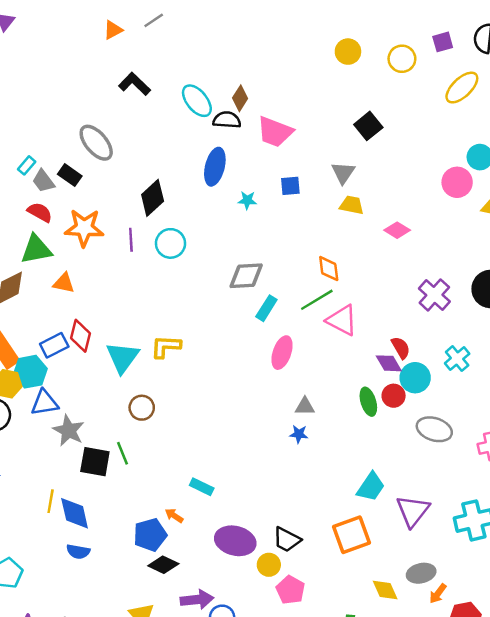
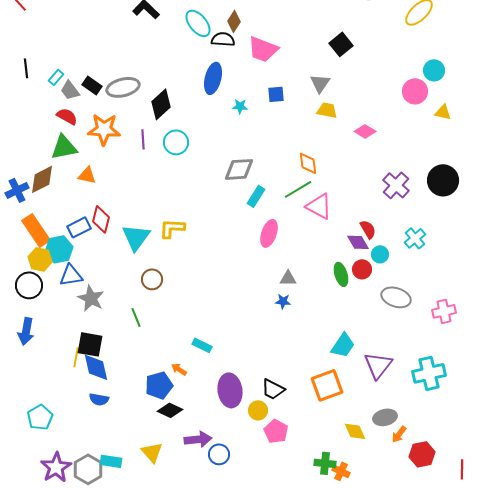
gray ellipse: (96, 143) -> (123, 87), moved, turned -64
cyan circle: (415, 378) -> (380, 254), size x0.7
black square: (95, 462) -> (90, 344), moved
purple ellipse: (235, 541) -> (230, 390), turned 68

